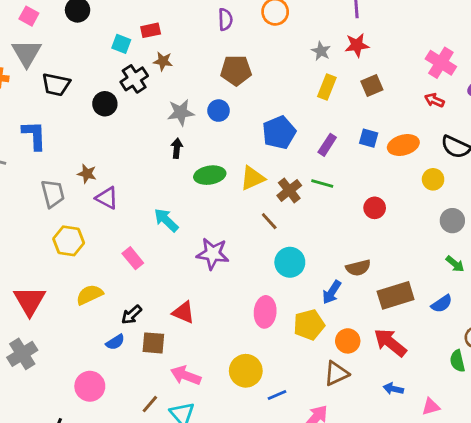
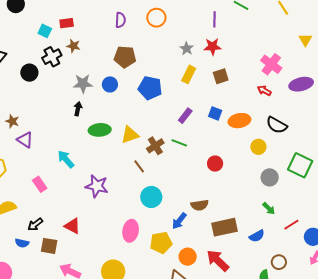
blue pentagon: (279, 133) -> (150, 88), moved, turned 30
blue semicircle: (115, 342) -> (22, 243), turned 40

